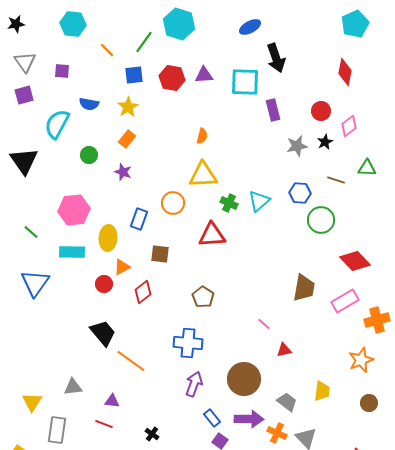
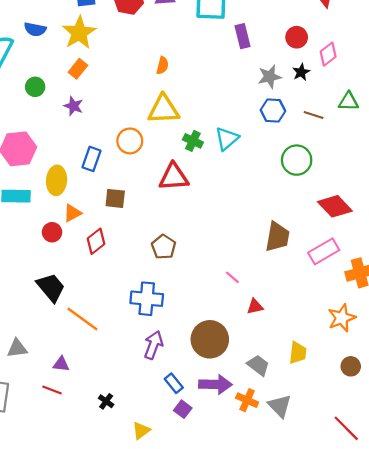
yellow star: (128, 107) -> (79, 33), size x1.4
blue hexagon: (300, 193) -> (273, 110), moved

